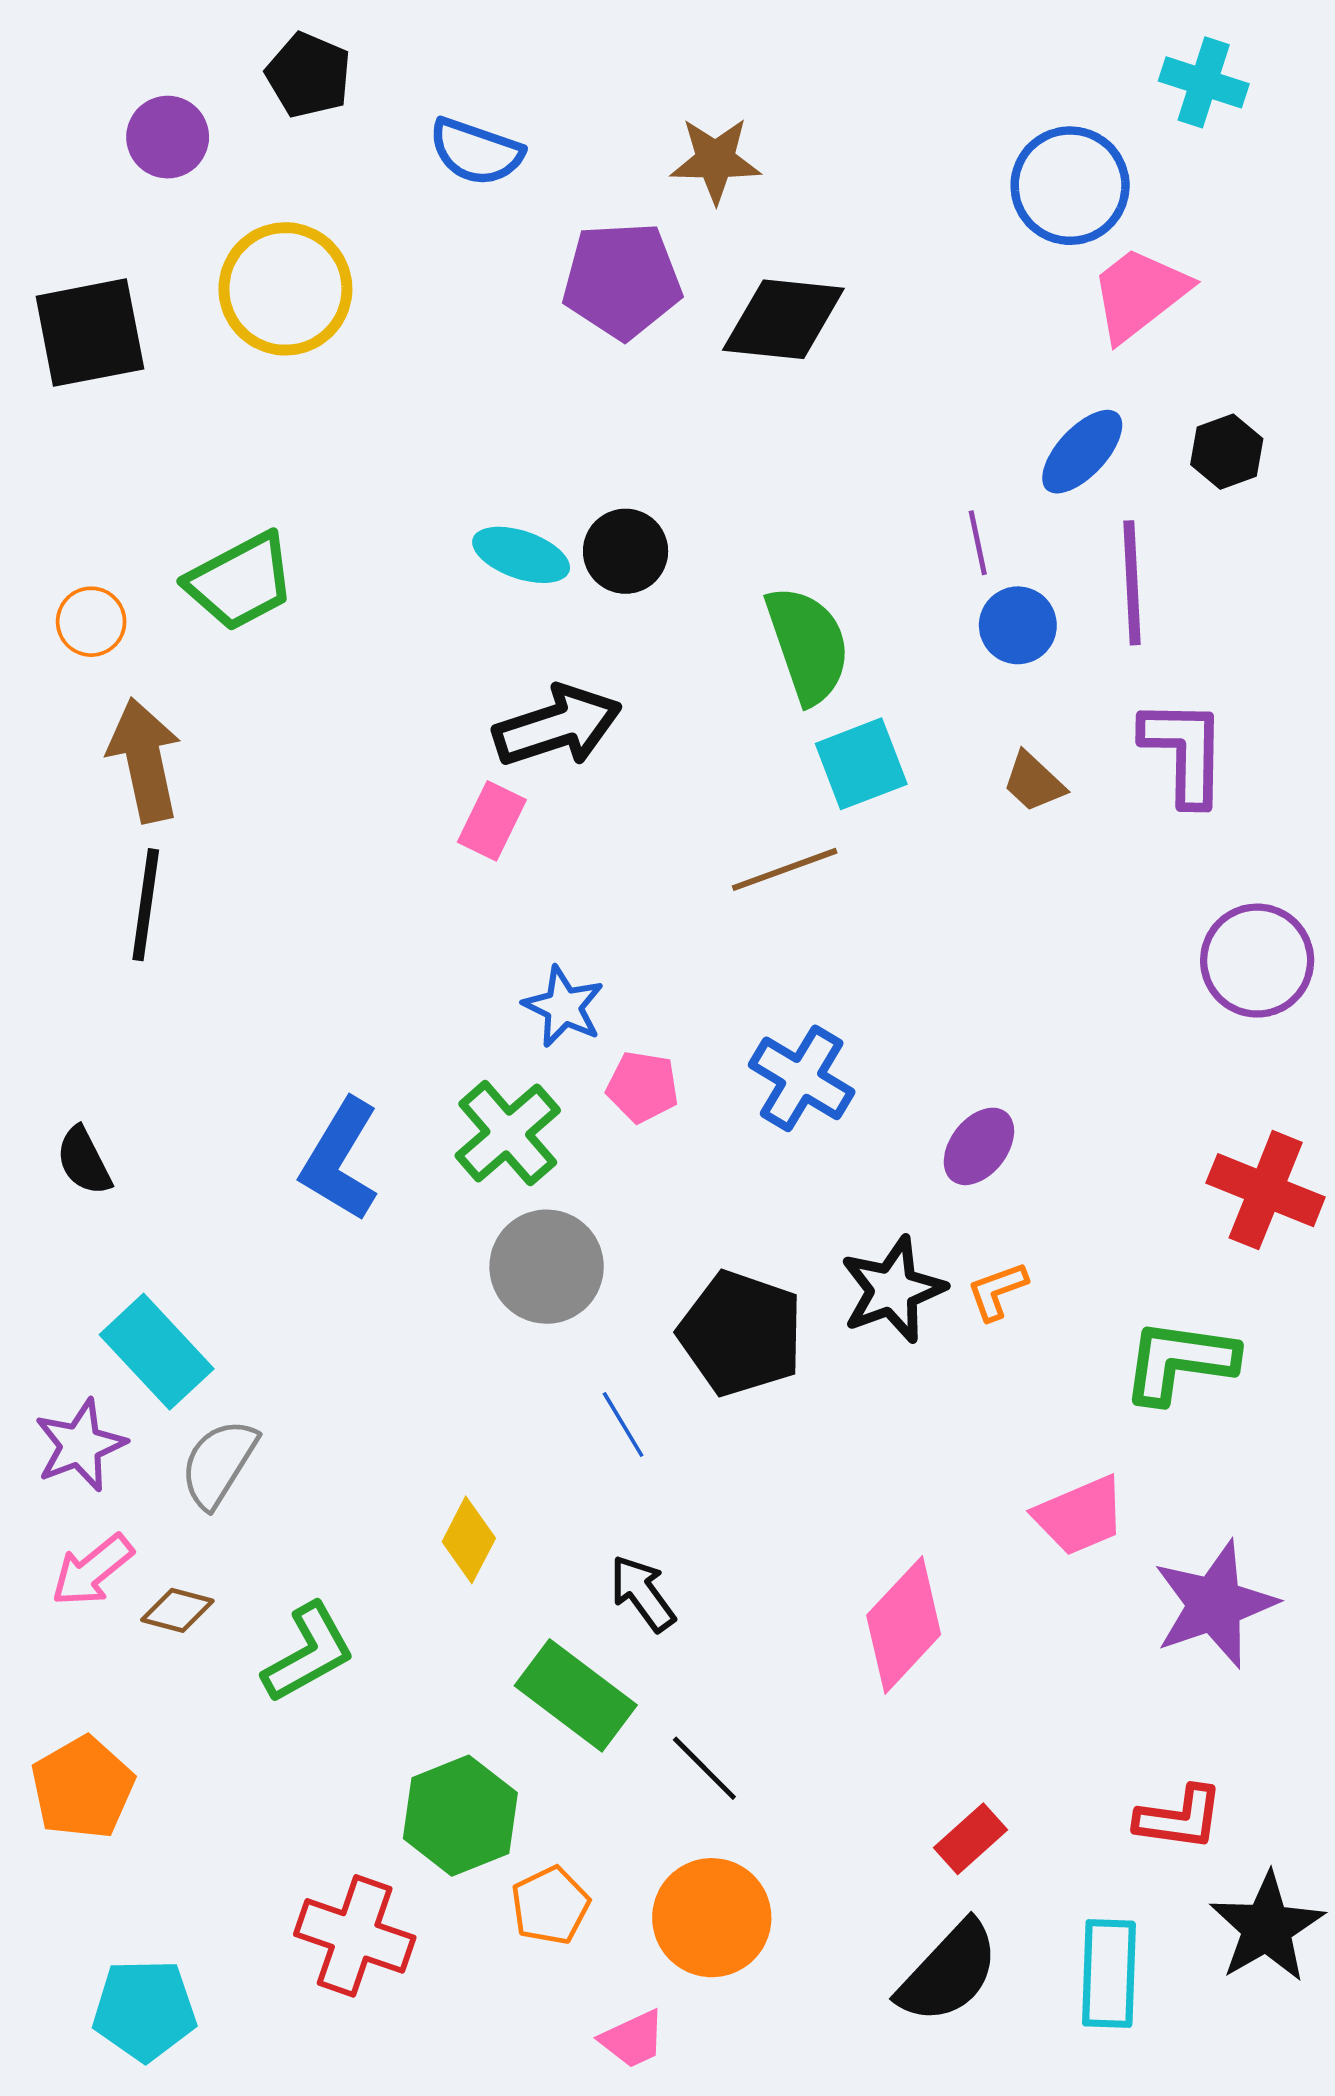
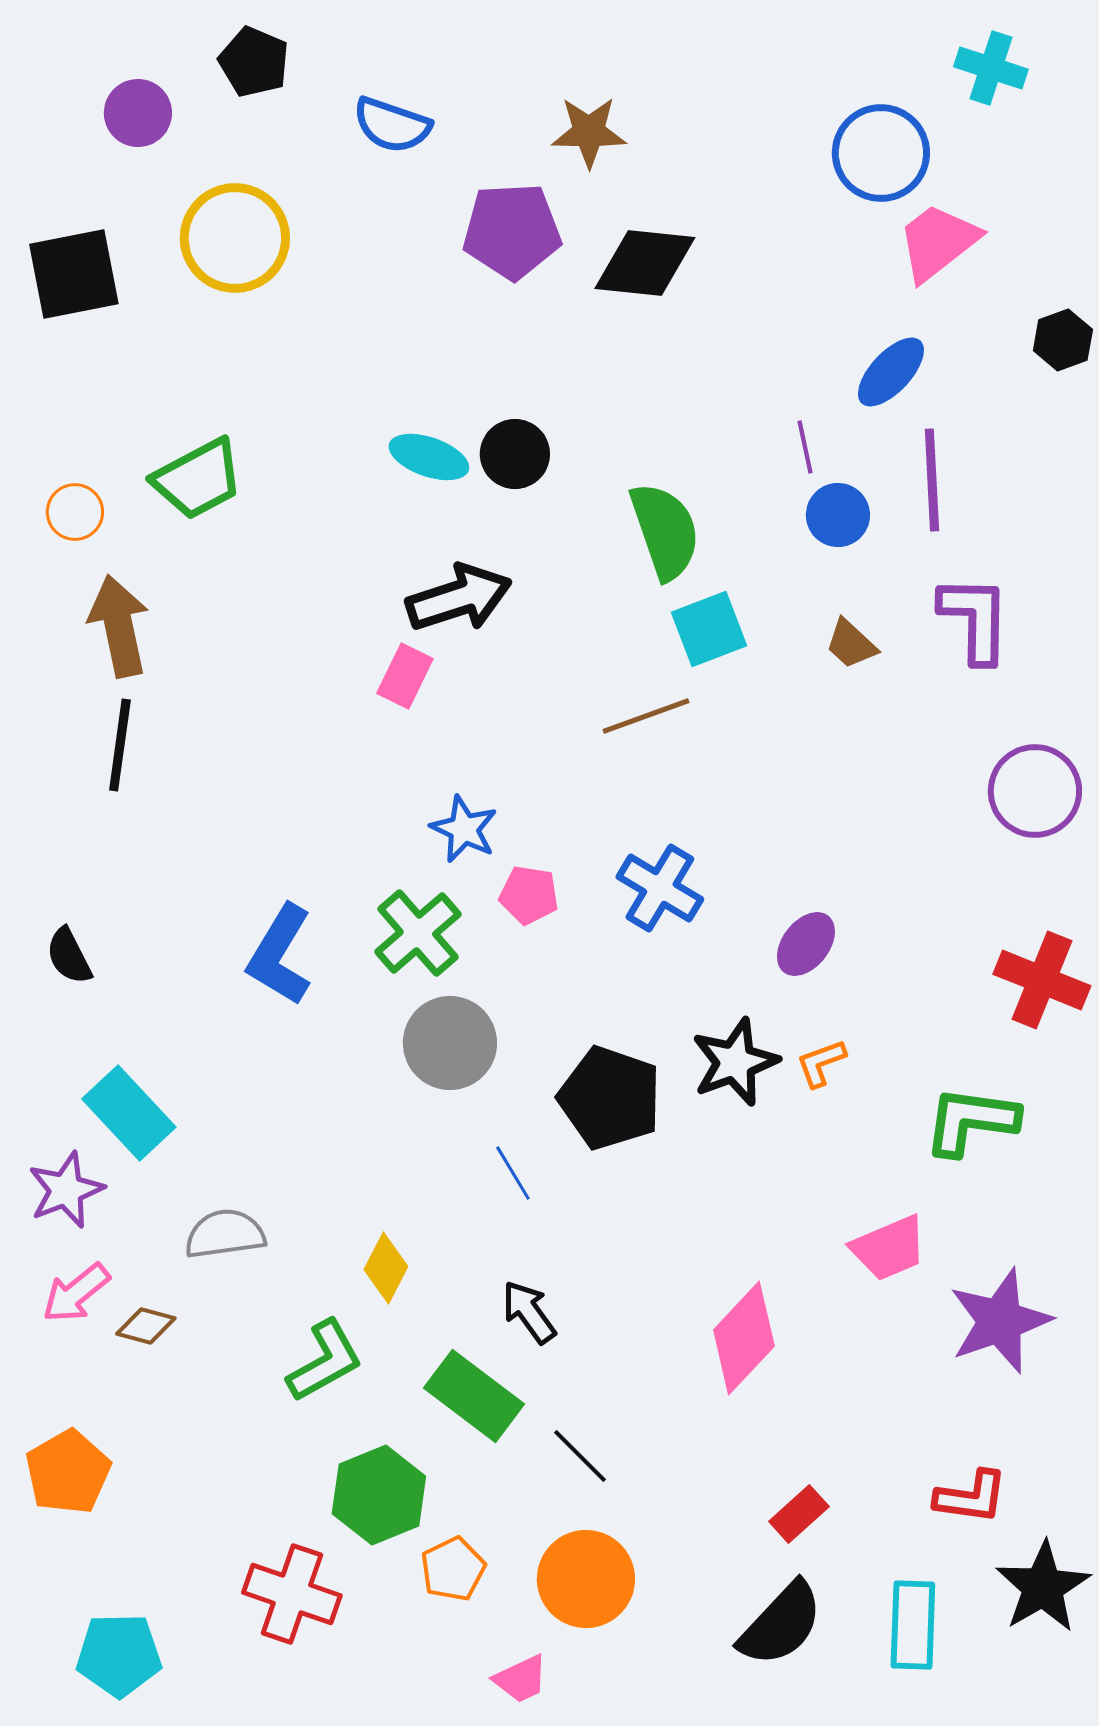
black hexagon: (1227, 452) -> (1063, 340), moved
gray semicircle: (219, 1463) -> (225, 1234), moved, turned 50
green L-shape: (309, 1653) -> (325, 1361), moved

